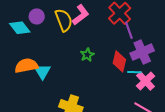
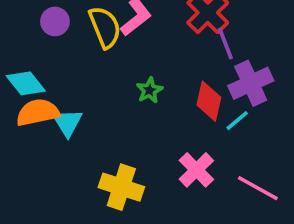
cyan diamond: (20, 28) -> (26, 83), moved
cyan line: (134, 72) -> (237, 121), turned -40
pink cross: (146, 81) -> (196, 170), moved

